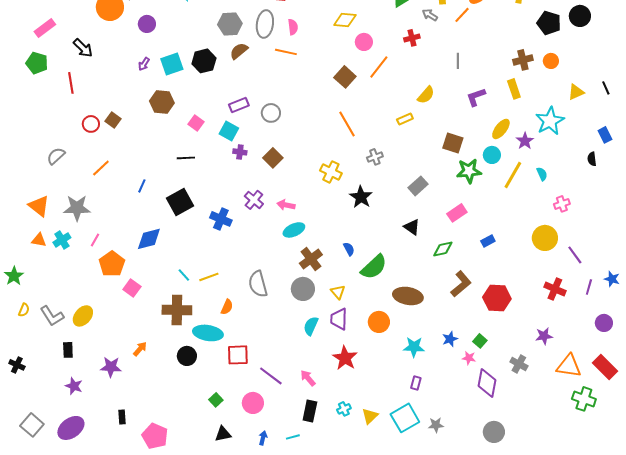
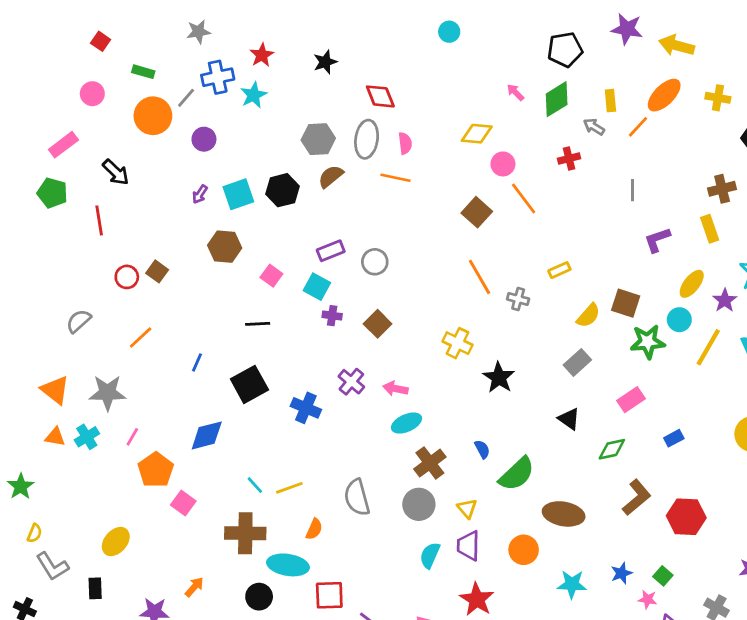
orange line: (379, 67) -> (524, 198), turned -75
yellow semicircle: (426, 95) -> (588, 316), moved
gray cross: (375, 157) -> (518, 299), moved, turned 35
gray L-shape: (52, 316) -> (52, 566), moved

